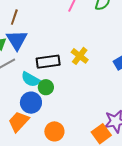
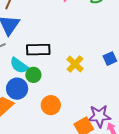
yellow cross: (80, 56) -> (75, 64), moved
orange circle: (54, 131) -> (51, 105), moved

